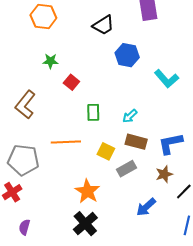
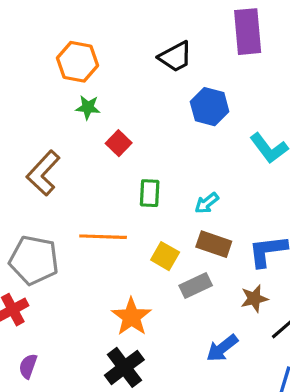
orange hexagon: (43, 17) -> (78, 62), moved

